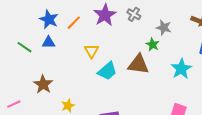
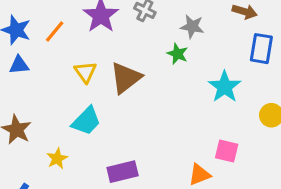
brown triangle: (138, 64) -> (126, 78), moved, turned -40
cyan trapezoid: (107, 71) -> (86, 121), moved

